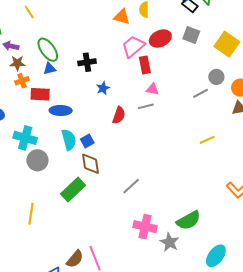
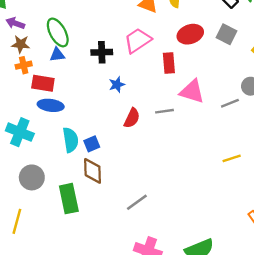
pink trapezoid: (133, 46) -> (138, 41), moved
pink triangle: (152, 89) -> (192, 92), moved, size x1.6
blue ellipse: (61, 110) -> (51, 105), moved
gray circle: (37, 160) -> (32, 177), moved
green rectangle: (73, 190) -> (69, 199), turned -65

